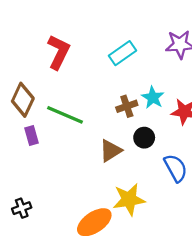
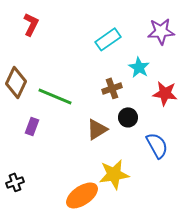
red L-shape: (59, 52) -> (31, 24), moved, size x0.7
cyan star: (153, 98) -> (139, 67), moved
purple rectangle: (31, 135) -> (32, 126), moved, turned 36

